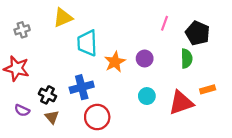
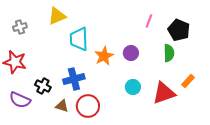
orange rectangle: (208, 89) -> (188, 81), turned -32
purple semicircle: (22, 110) -> (20, 100), size x1.5
brown triangle: (52, 117) -> (62, 106), moved, turned -32

